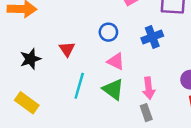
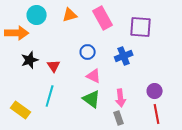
black star: (30, 59) -> (30, 60), moved
cyan line: (79, 86) -> (50, 96), moved

